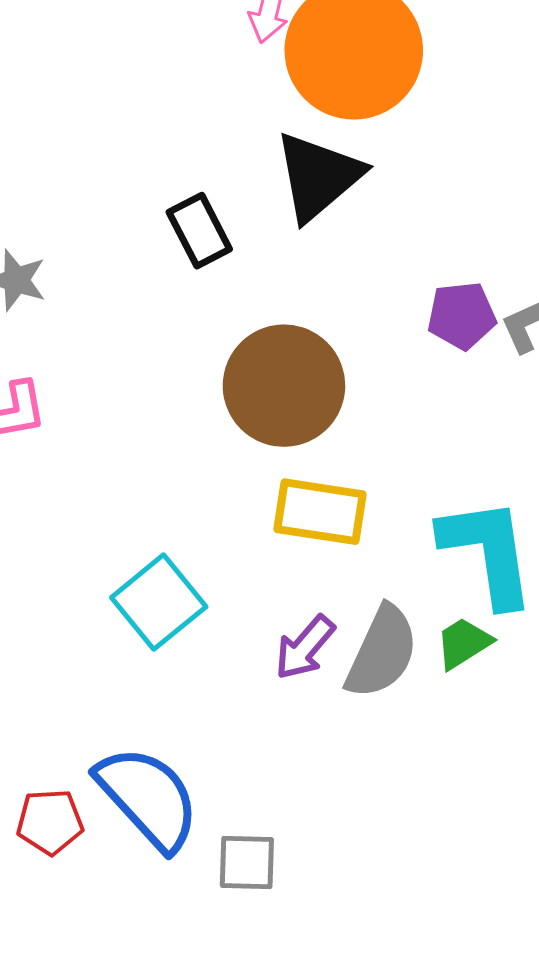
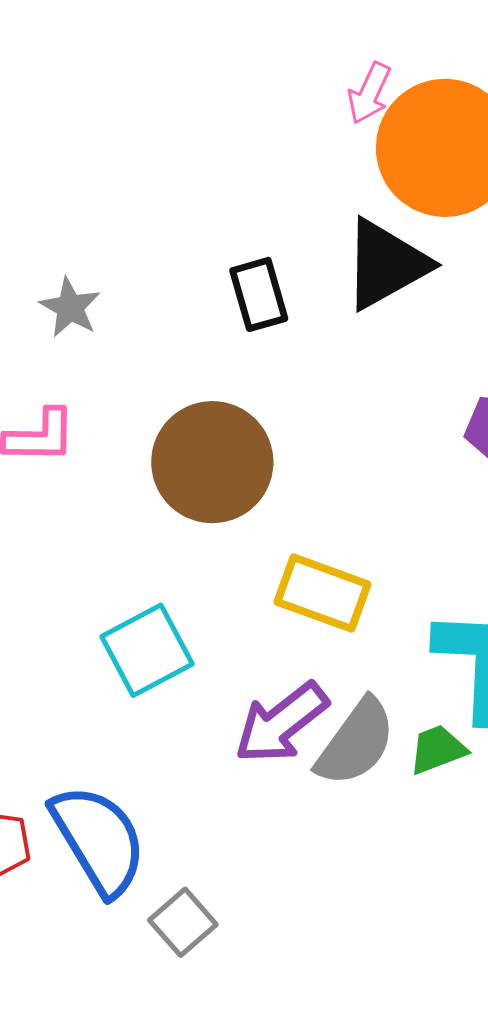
brown circle: (284, 386) -> (212, 462), moved
purple arrow: (305, 647) -> (281, 723), size x1.4
gray square: (247, 862) -> (183, 922), turned 36

